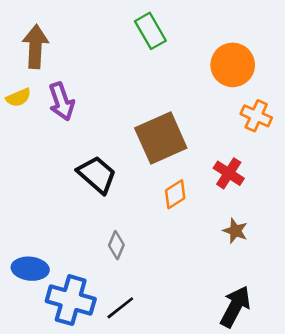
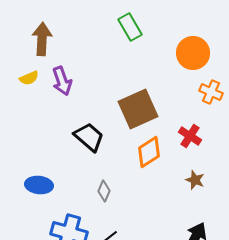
orange diamond: (175, 194) -> (149, 152), size x1.4
blue ellipse: (30, 269) -> (39, 185), moved

